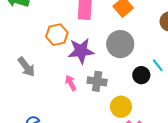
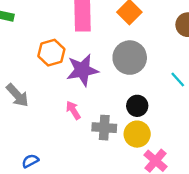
black circle: (141, 75) -> (137, 106), moved
gray cross: (97, 81) -> (104, 128), moved

